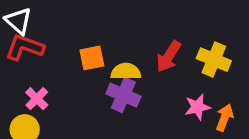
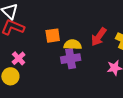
purple cross: (123, 95) -> (71, 59), turned -36

